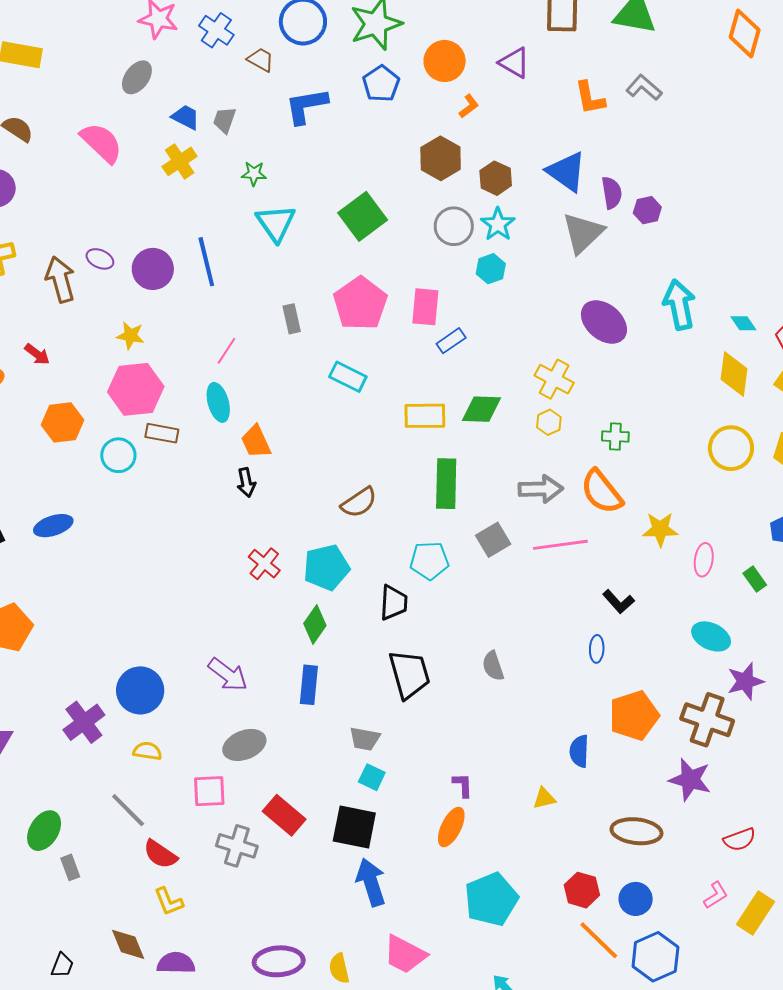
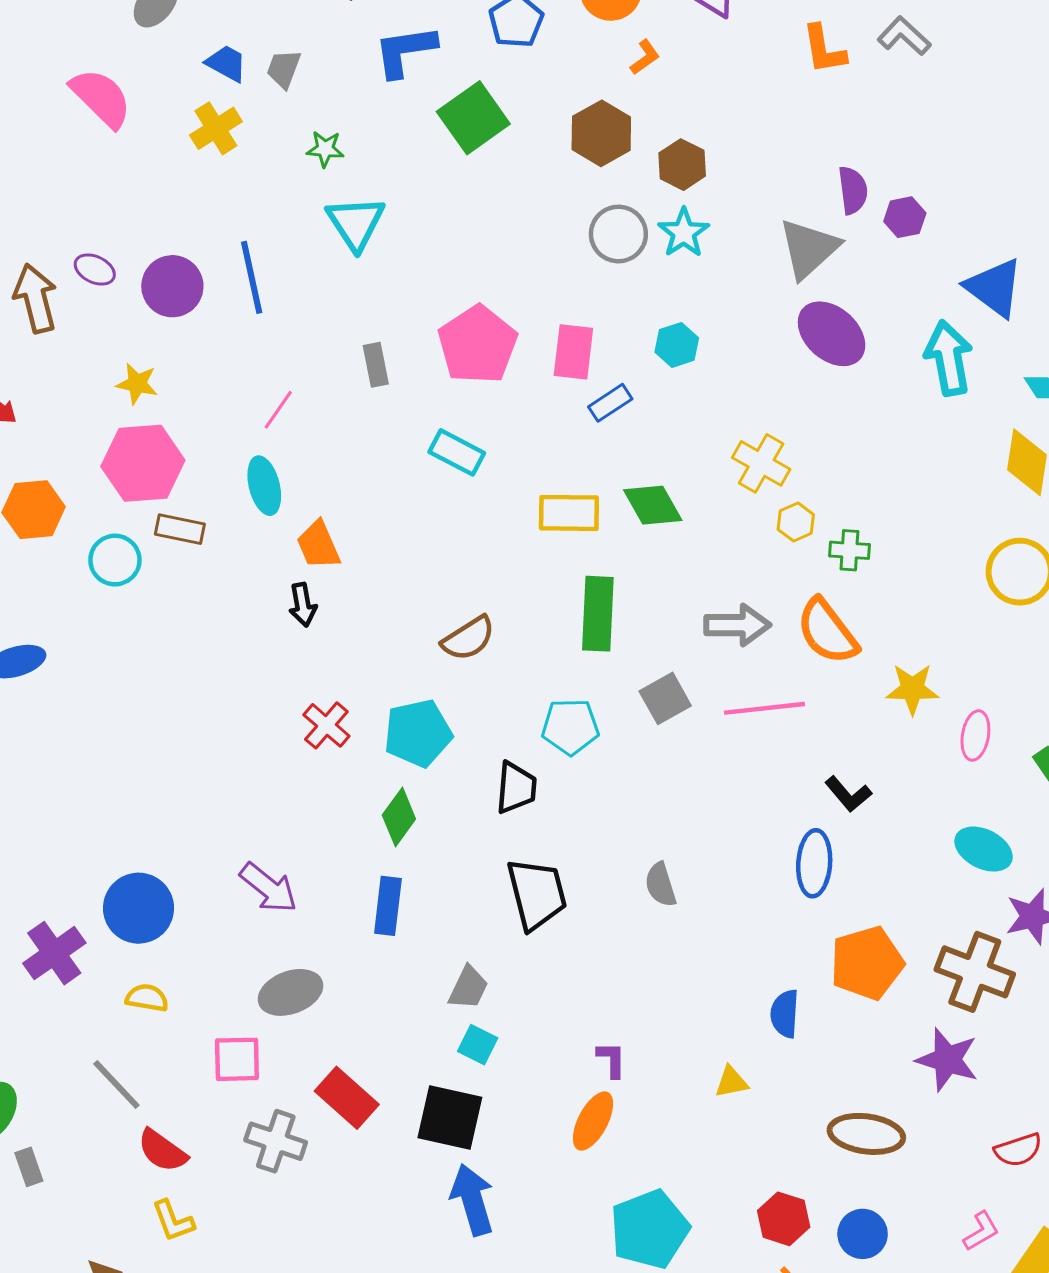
blue triangle: (566, 172) -> (994, 288), moved
green square: (363, 216) -> (473, 118), moved
cyan hexagon: (491, 269) -> (677, 345), moved
purple ellipse: (604, 322) -> (832, 334), moved
green diamond: (482, 409) -> (653, 505), turned 57
yellow hexagon: (549, 422) -> (796, 522), moved
blue ellipse: (597, 649) -> (814, 863), size x1.6
gray trapezoid: (365, 739) -> (468, 988), turned -76

